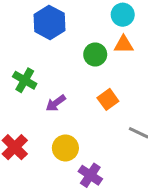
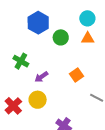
green circle: (95, 54) -> (61, 37), moved
yellow circle: (65, 148) -> (38, 100), moved

